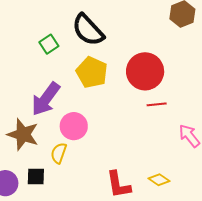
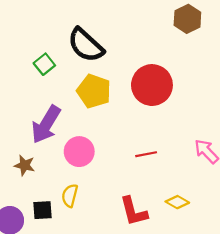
red line: (157, 104) -> (146, 154), moved
brown star: (23, 134) -> (25, 165), size x0.6
yellow semicircle: (59, 153) -> (70, 196), moved

